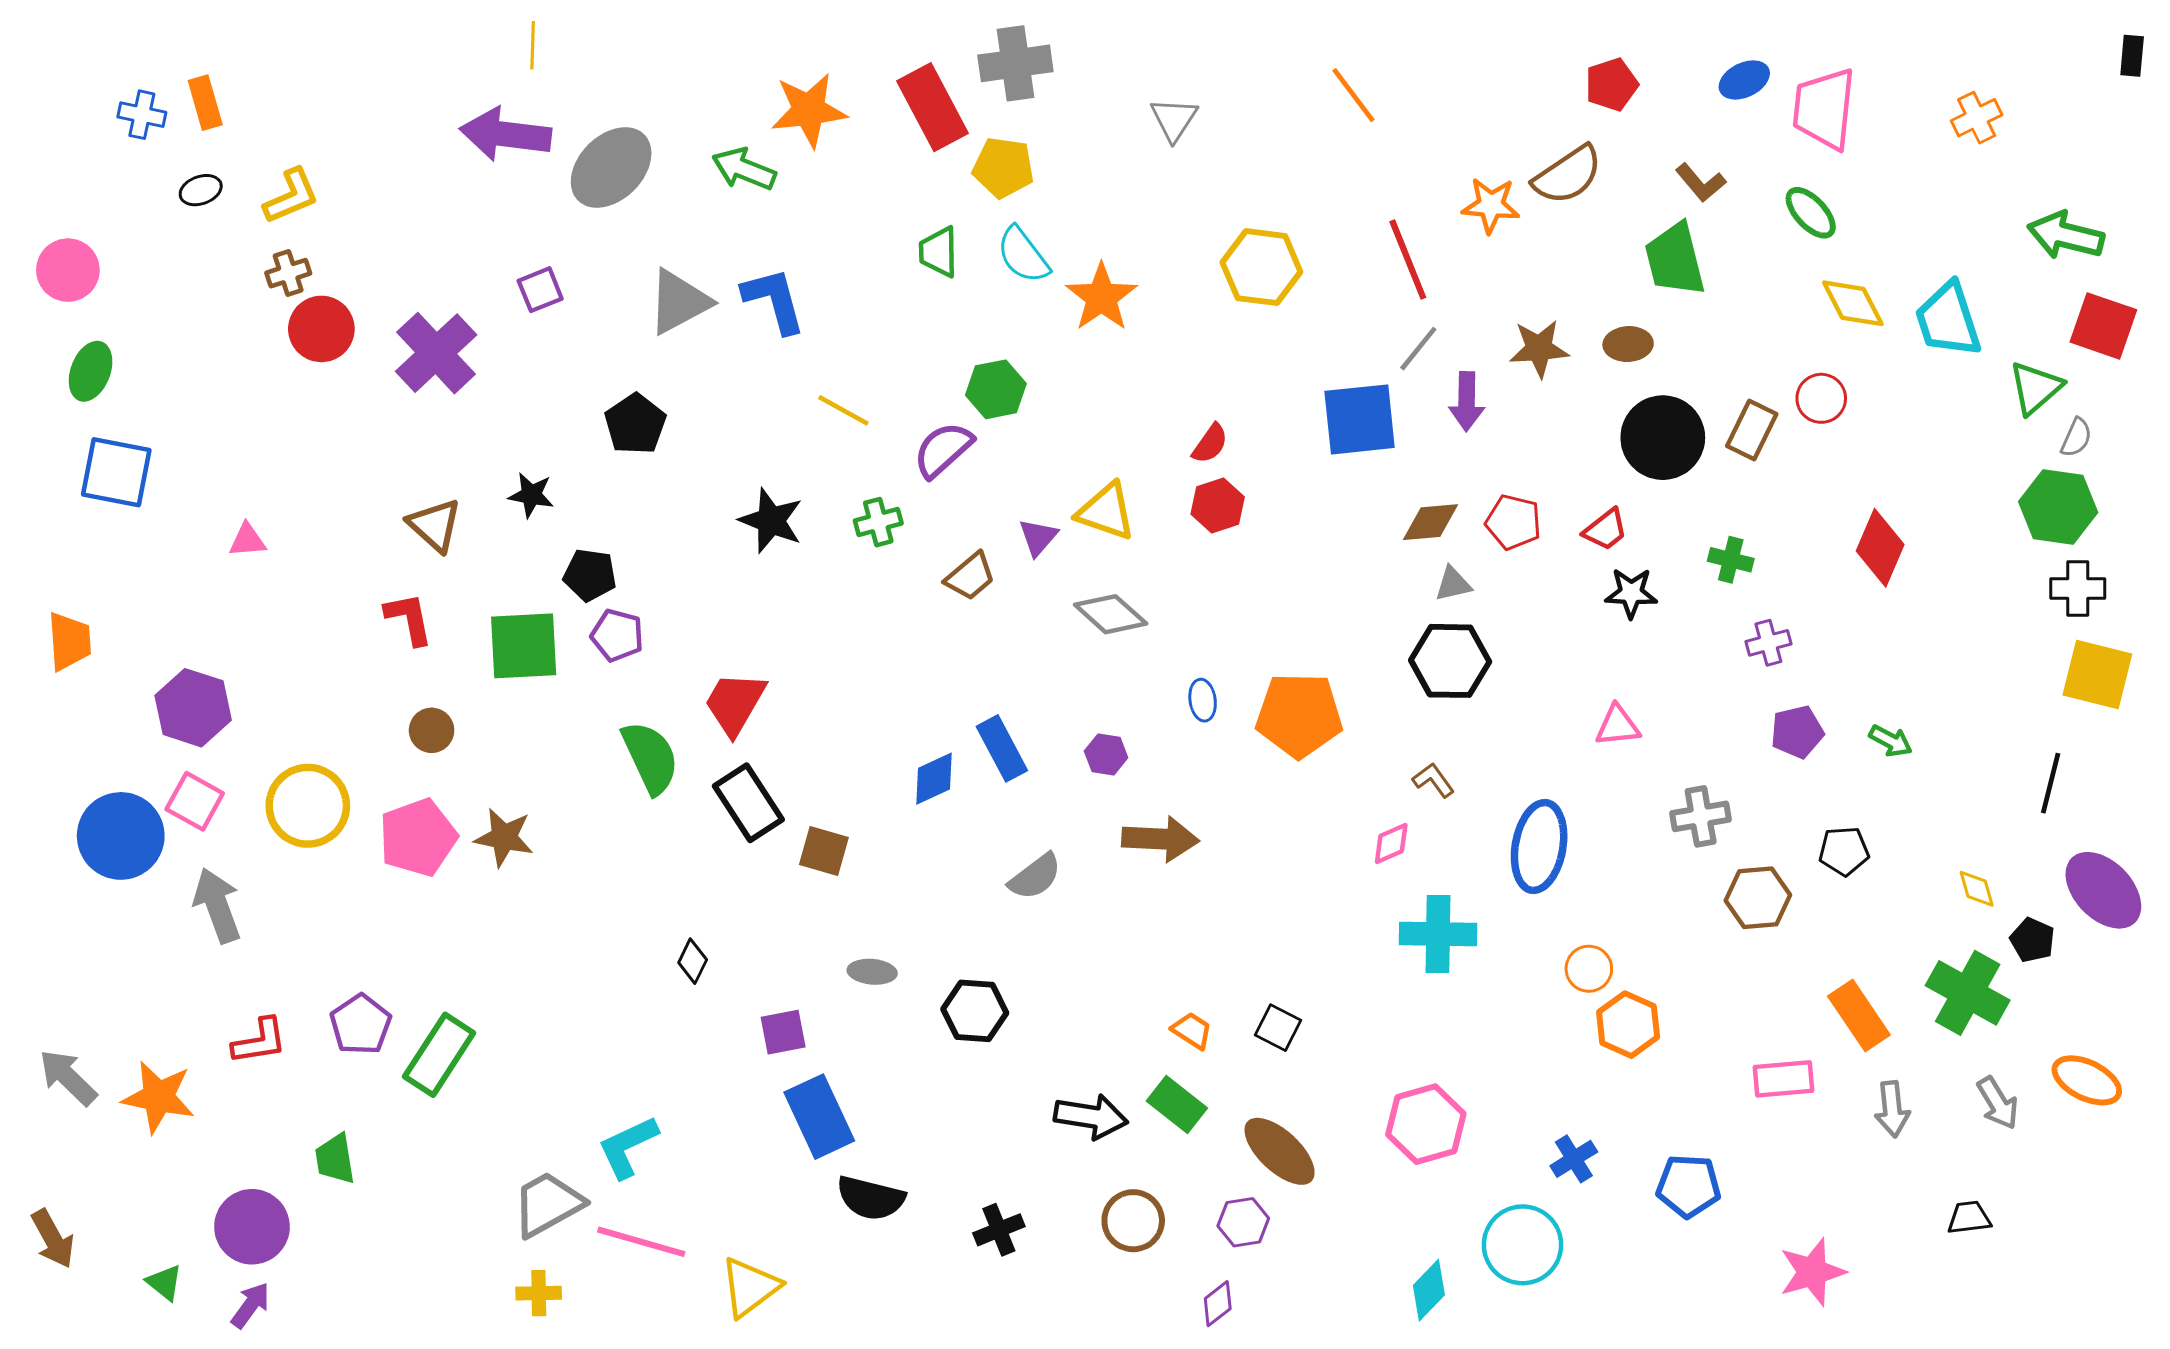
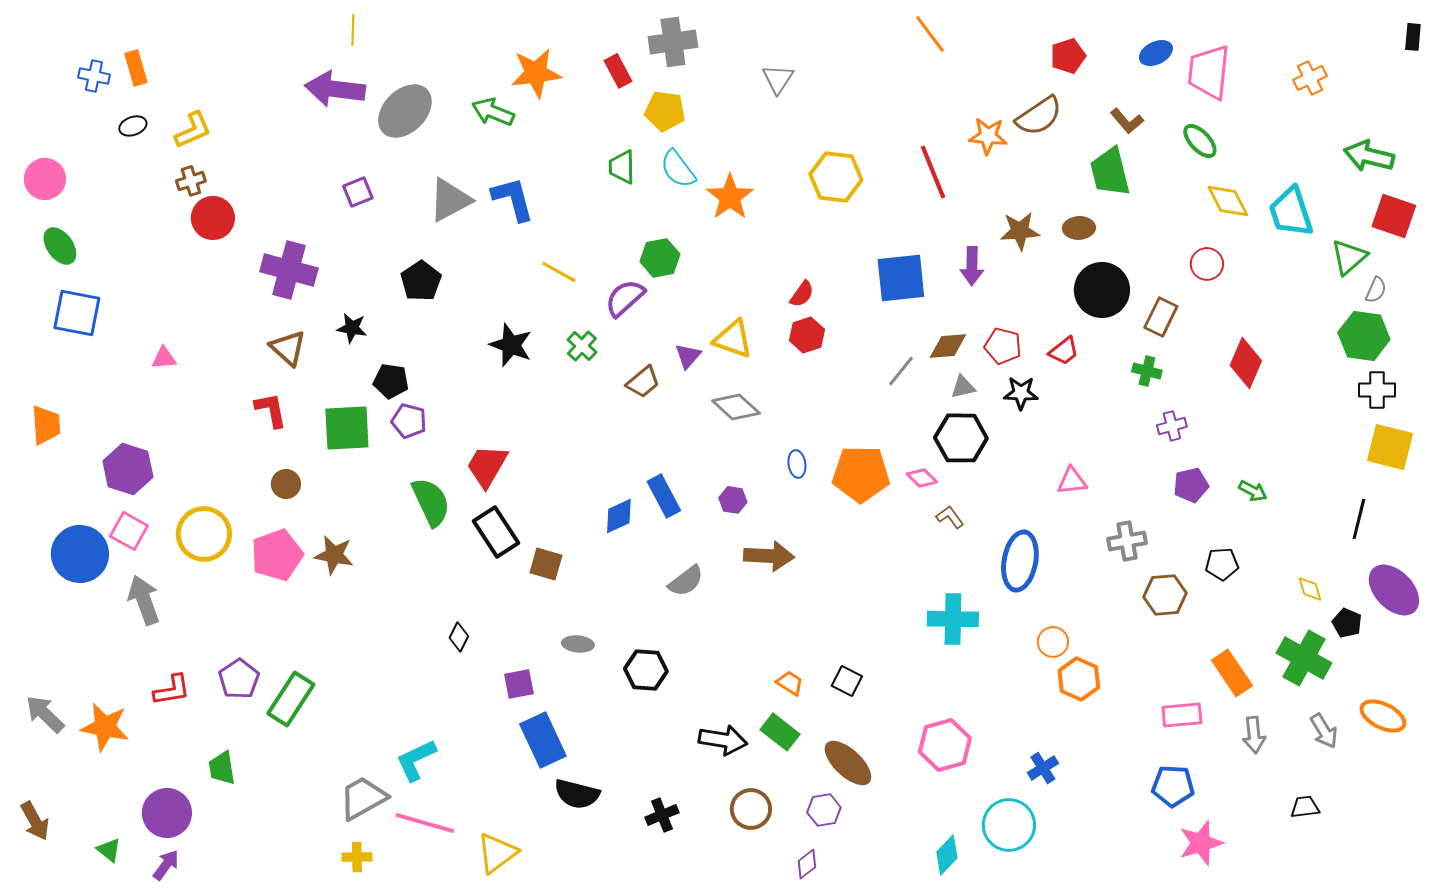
orange line: (1353, 95) -> (930, 34), moved
red rectangle: (932, 107) -> (618, 71), size x0.6
gray line: (1418, 349) -> (901, 371), moved
purple cross: (436, 353) -> (289, 270), moved, turned -32
green ellipse: (91, 371) -> (60, 246), turned -57
brown rectangle: (1752, 430) -> (1161, 317), moved
green cross: (878, 522) -> (582, 346), turned -32
black star: (1631, 593) -> (1021, 393), moved
pink diamond: (1391, 843) -> (922, 478), moved, turned 68
blue pentagon: (1688, 1186) -> (1173, 786), moved

